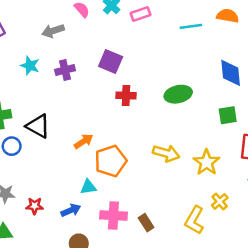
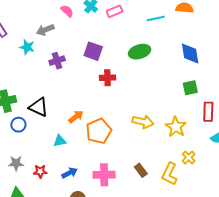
cyan star: (30, 66) -> (27, 47), moved
green ellipse: (178, 94) -> (140, 52), moved
cyan triangle: (88, 187) -> (60, 141), moved
brown rectangle: (146, 223) -> (141, 170), moved

